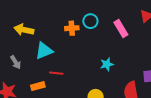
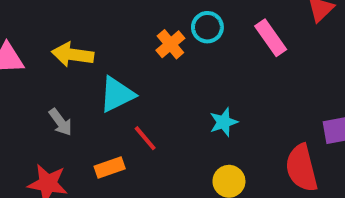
orange cross: (72, 28) -> (170, 44), turned -32
cyan star: (107, 64) -> (224, 122), moved
red line: (56, 73) -> (145, 138), turned 48

